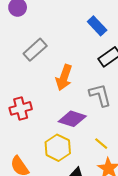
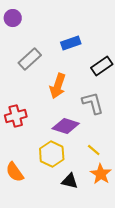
blue rectangle: (97, 26) -> (71, 43), moved, turned -66

